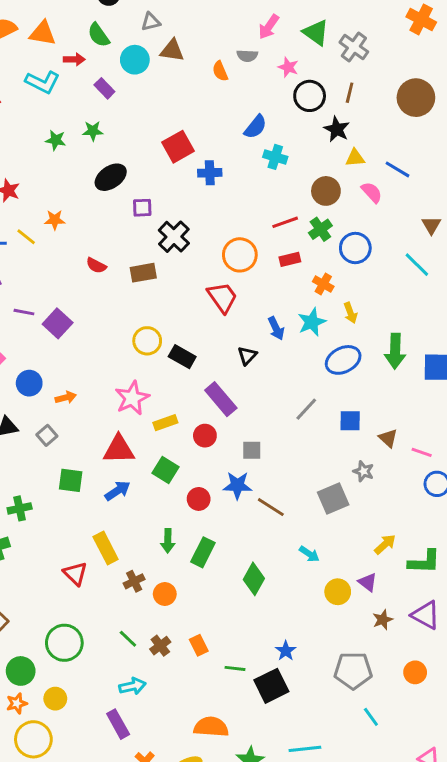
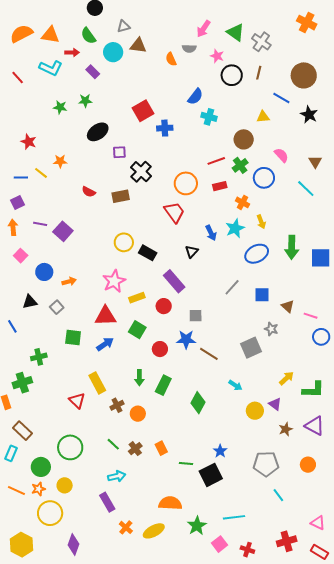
black star: (337, 129) -> (309, 115), moved
blue line: (398, 169) -> (281, 98), moved
pink semicircle: (372, 192) -> (281, 155), moved

